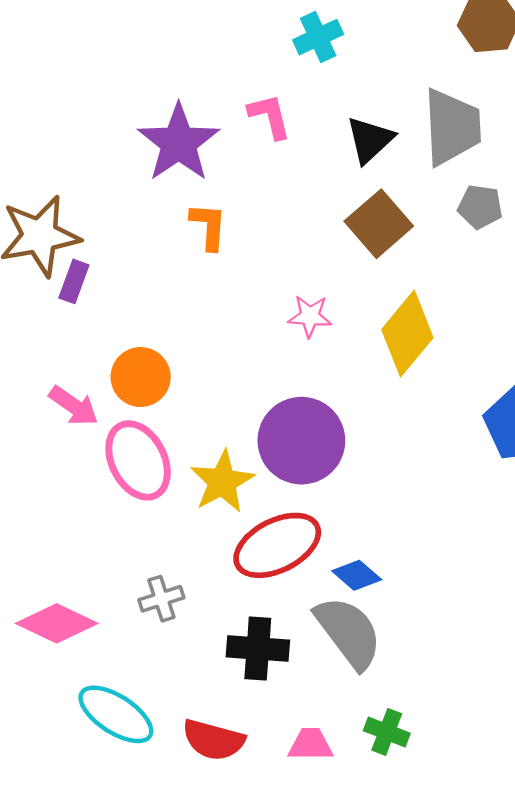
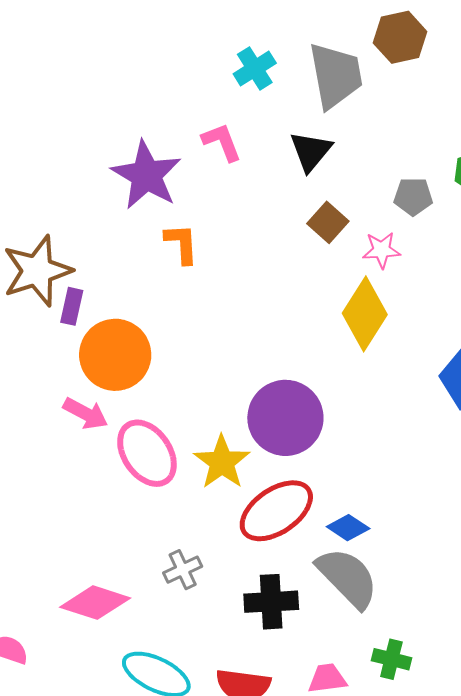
gray trapezoid: (452, 127) -> (336, 75), moved
brown square: (379, 224) -> (328, 222), size x0.7
pink star: (310, 316) -> (381, 250), moved
orange circle: (141, 377) -> (115, 355), moved, size x1.4

